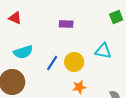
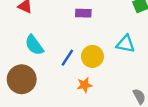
cyan semicircle: (23, 52) -> (34, 45), turned 72
orange star: (79, 87) -> (84, 85), moved

